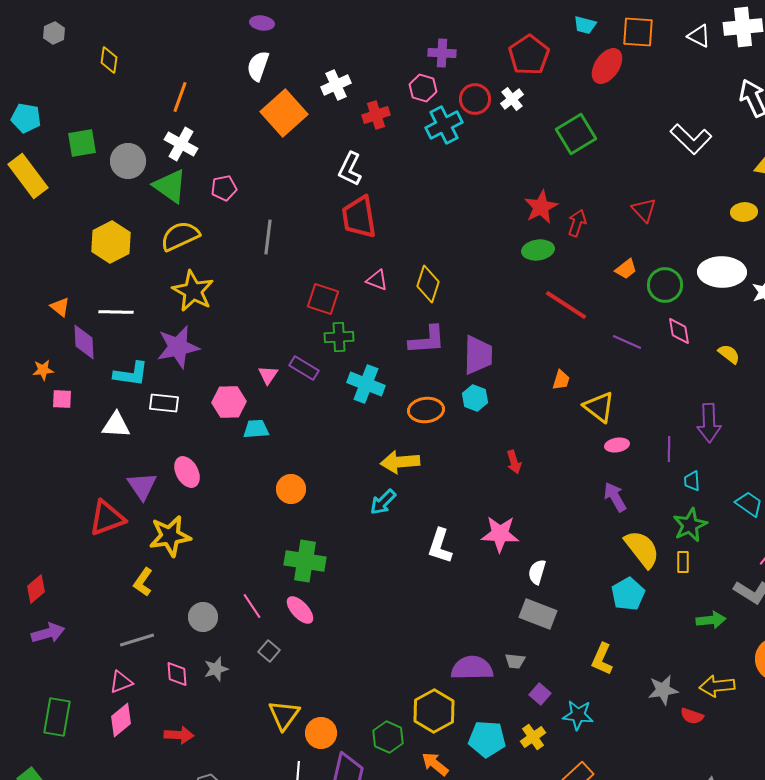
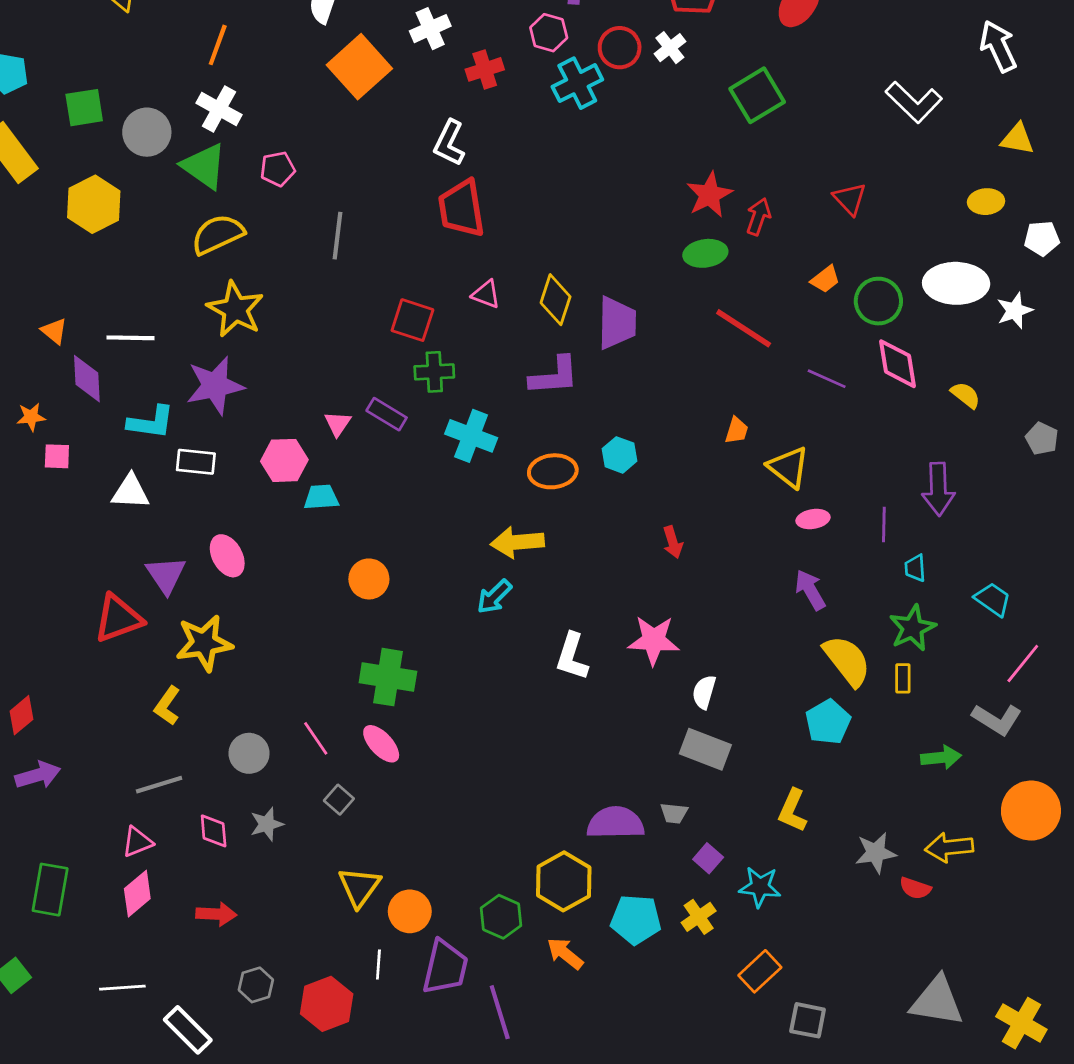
yellow hexagon: (111, 242) -> (94, 204), moved
pink diamond: (679, 331) -> (897, 364), size x1.4
purple trapezoid: (478, 355) -> (617, 323), moved

